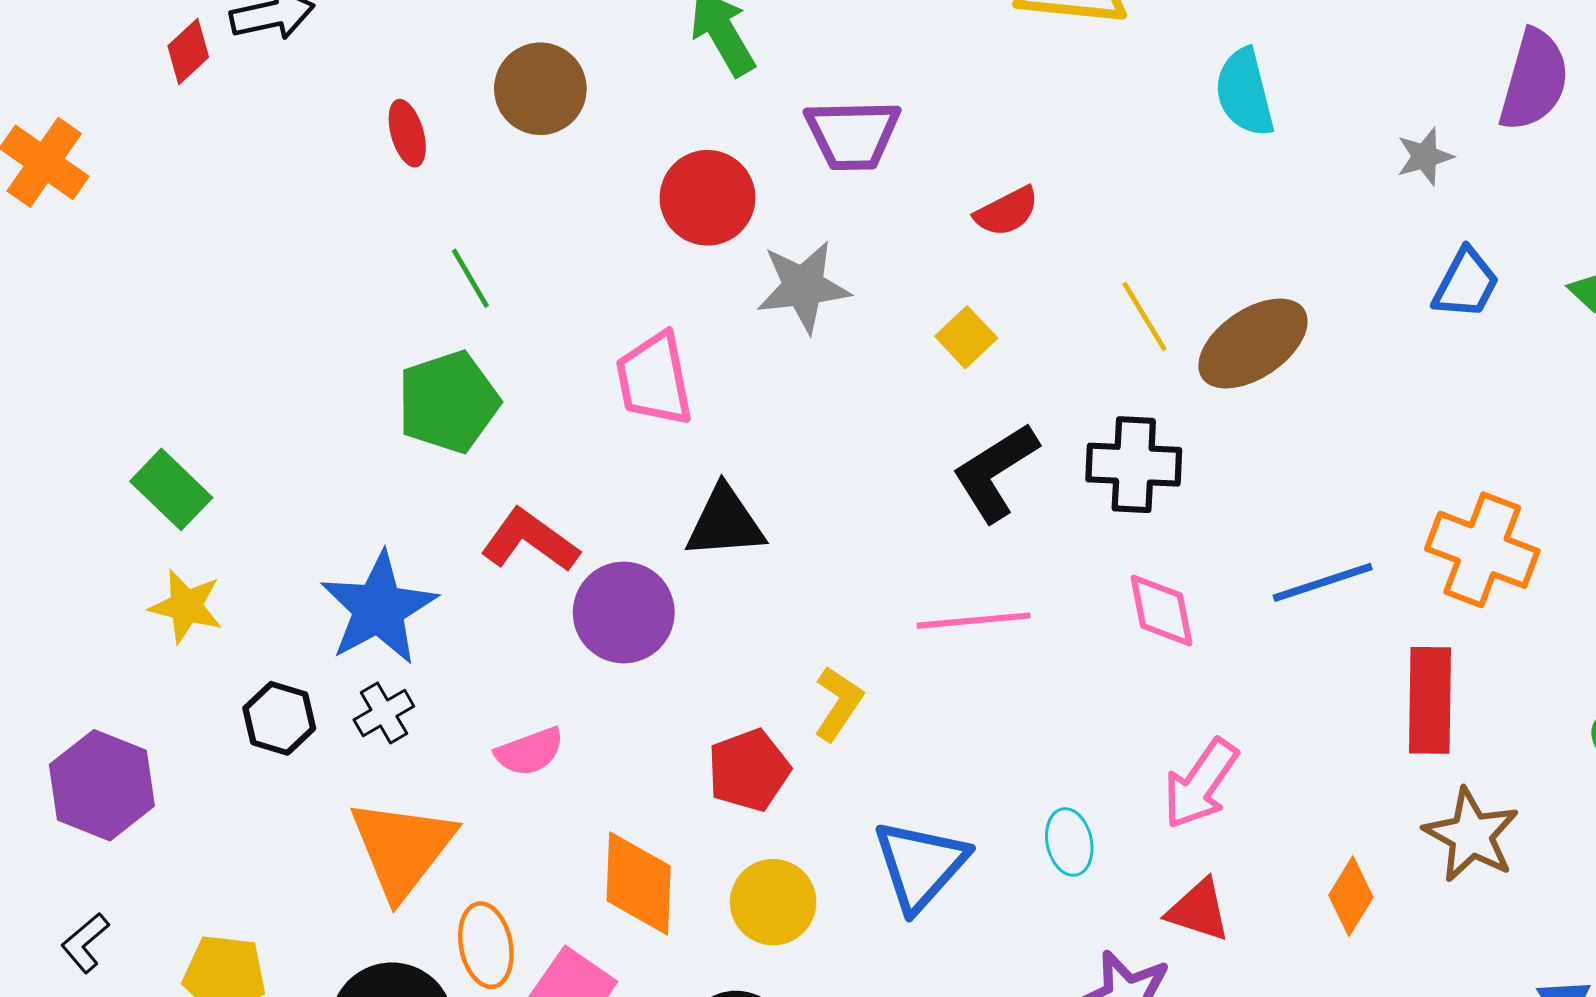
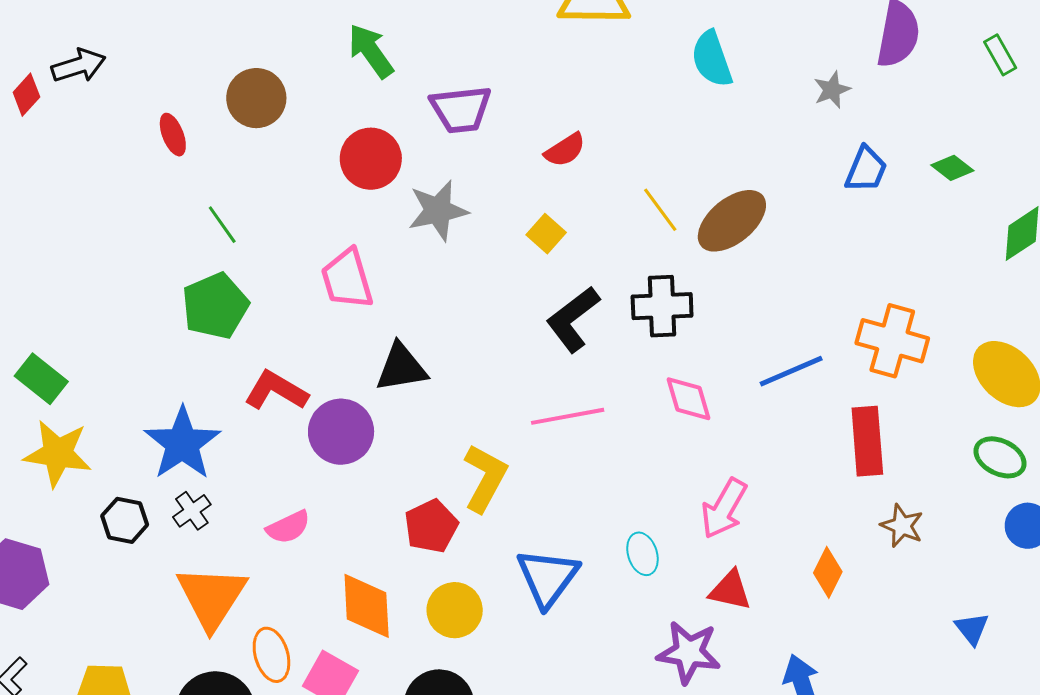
yellow star: (186, 606) -> (58, 453), size x1.4
yellow L-shape: (838, 704) -> (485, 478), size x1.4
brown star: (1471, 835) -> (902, 526), size x0.7

